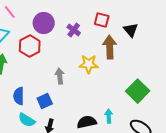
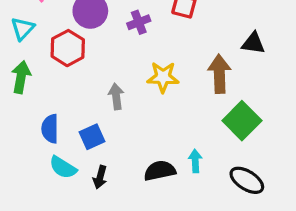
purple cross: (74, 30) -> (139, 22), turned 32
black triangle: (131, 30) -> (253, 43), moved, turned -42
brown arrow: (110, 47) -> (219, 74), moved

